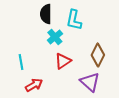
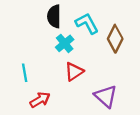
cyan L-shape: (74, 20) -> (87, 23), turned 140
brown diamond: (98, 55) -> (115, 39), moved

